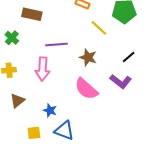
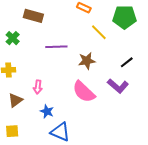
brown star: (88, 57) -> (87, 61), turned -30
pink arrow: (43, 69) -> (38, 87), moved, size x0.6
yellow square: (34, 133) -> (12, 131), moved

